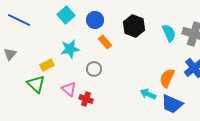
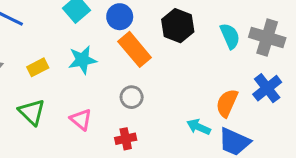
orange rectangle: (105, 42) -> (135, 49), size x1.6
yellow rectangle: (47, 65) -> (38, 67), moved
gray circle: (94, 69) -> (132, 97), moved
red cross: (86, 99) -> (126, 139), moved, turned -32

